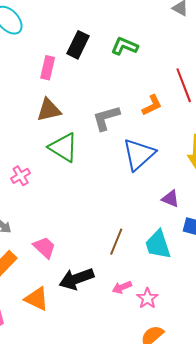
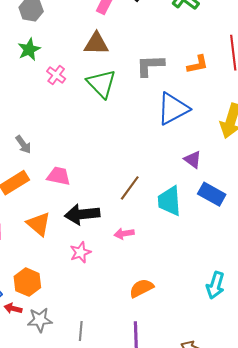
pink cross: (21, 176) -> (56, 75), moved, turned -36
pink trapezoid: (44, 247) -> (59, 176), turned -45
pink star: (147, 298) -> (80, 252), moved

